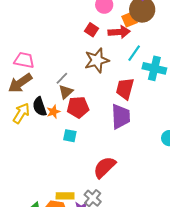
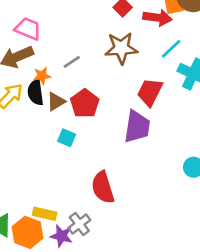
brown triangle: (66, 92) -> (56, 102), moved
red pentagon: (78, 107) -> (85, 103), turned 30
orange star: (53, 112) -> (42, 76), moved
red semicircle: (105, 167) -> (103, 187), turned -75

